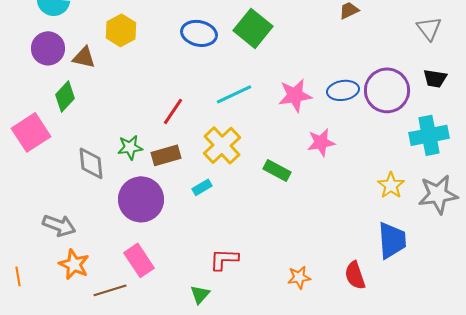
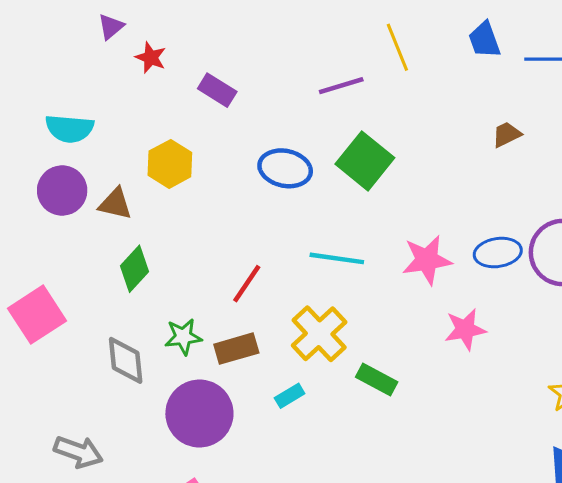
cyan line: (234, 94) -> (337, 258), turned 33
green diamond: (65, 96) -> (134, 269), moved
green rectangle: (277, 170) -> (377, 380), moved

